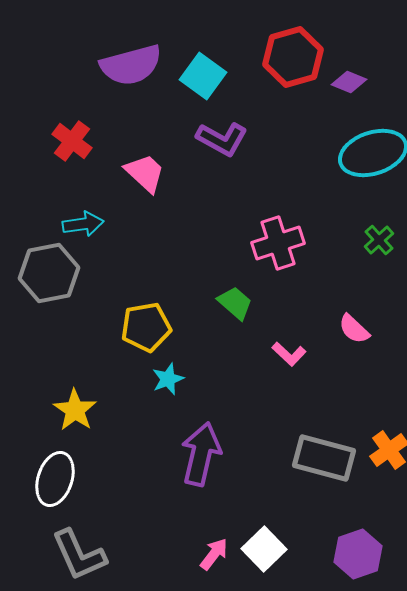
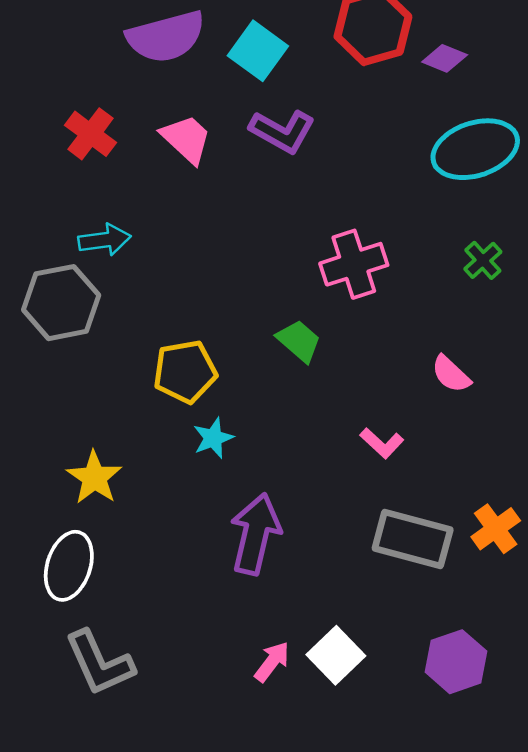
pink trapezoid: (145, 173) -> (186, 139), moved
pink L-shape: (289, 354) -> (382, 443), moved

